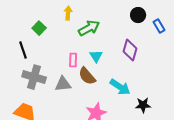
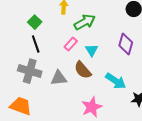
black line: (23, 50) -> (36, 44), moved
pink rectangle: (73, 60) -> (71, 44), moved, turned 40

